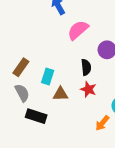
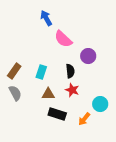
pink semicircle: (78, 30) -> (63, 39), turned -96
cyan rectangle: (48, 77) -> (41, 72), moved
black rectangle: (36, 116) -> (57, 114), moved

